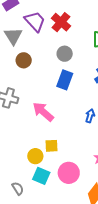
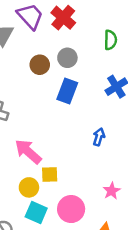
brown circle: (24, 60) -> (40, 65), moved
pink arrow: (43, 112) -> (28, 152), moved

